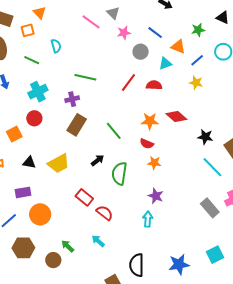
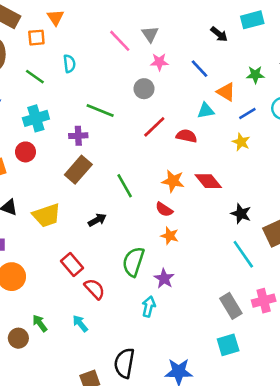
gray circle: (141, 52) -> (144, 89), moved
green semicircle: (119, 174) -> (133, 262), moved
cyan square: (215, 255) -> (228, 345), moved

